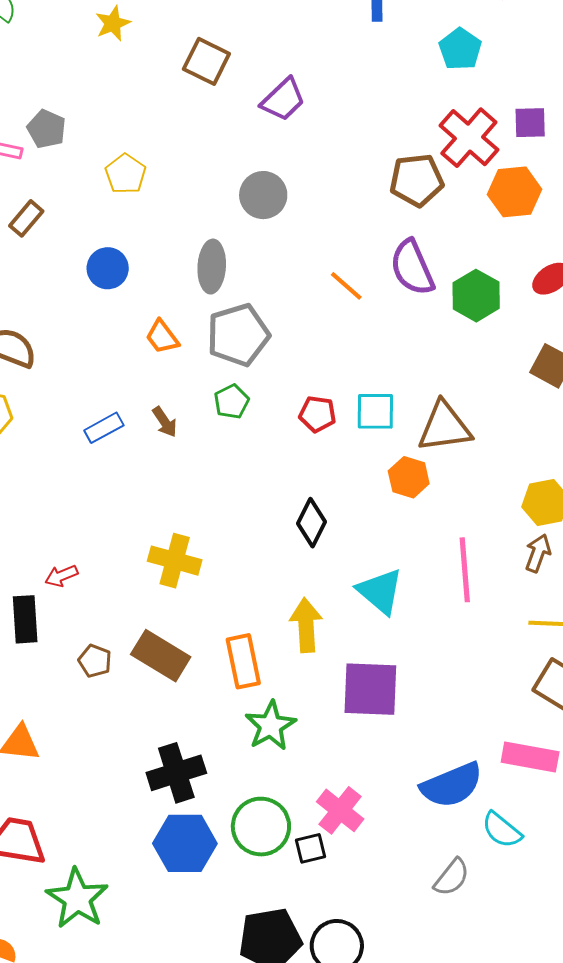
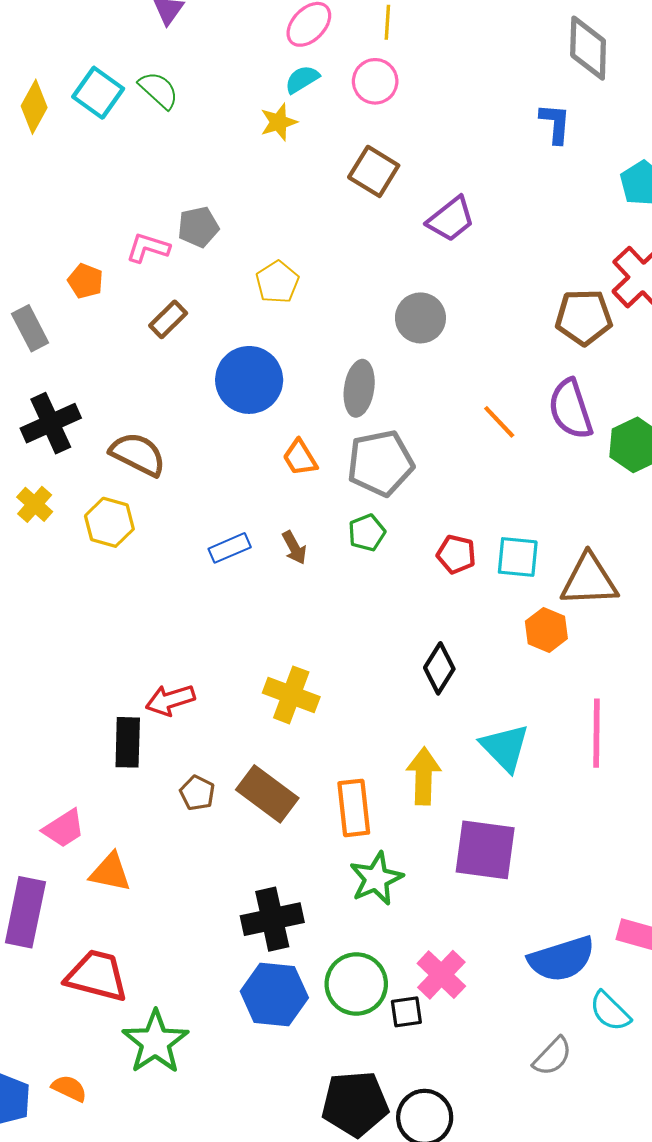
gray pentagon: (46, 129) -> (198, 227), turned 30
blue circle: (108, 268) -> (249, 380), size x1.5
red arrow: (61, 576) -> (170, 700), size x1.4

